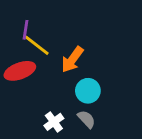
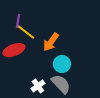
gray semicircle: (86, 119) -> (61, 84), size x1.5

